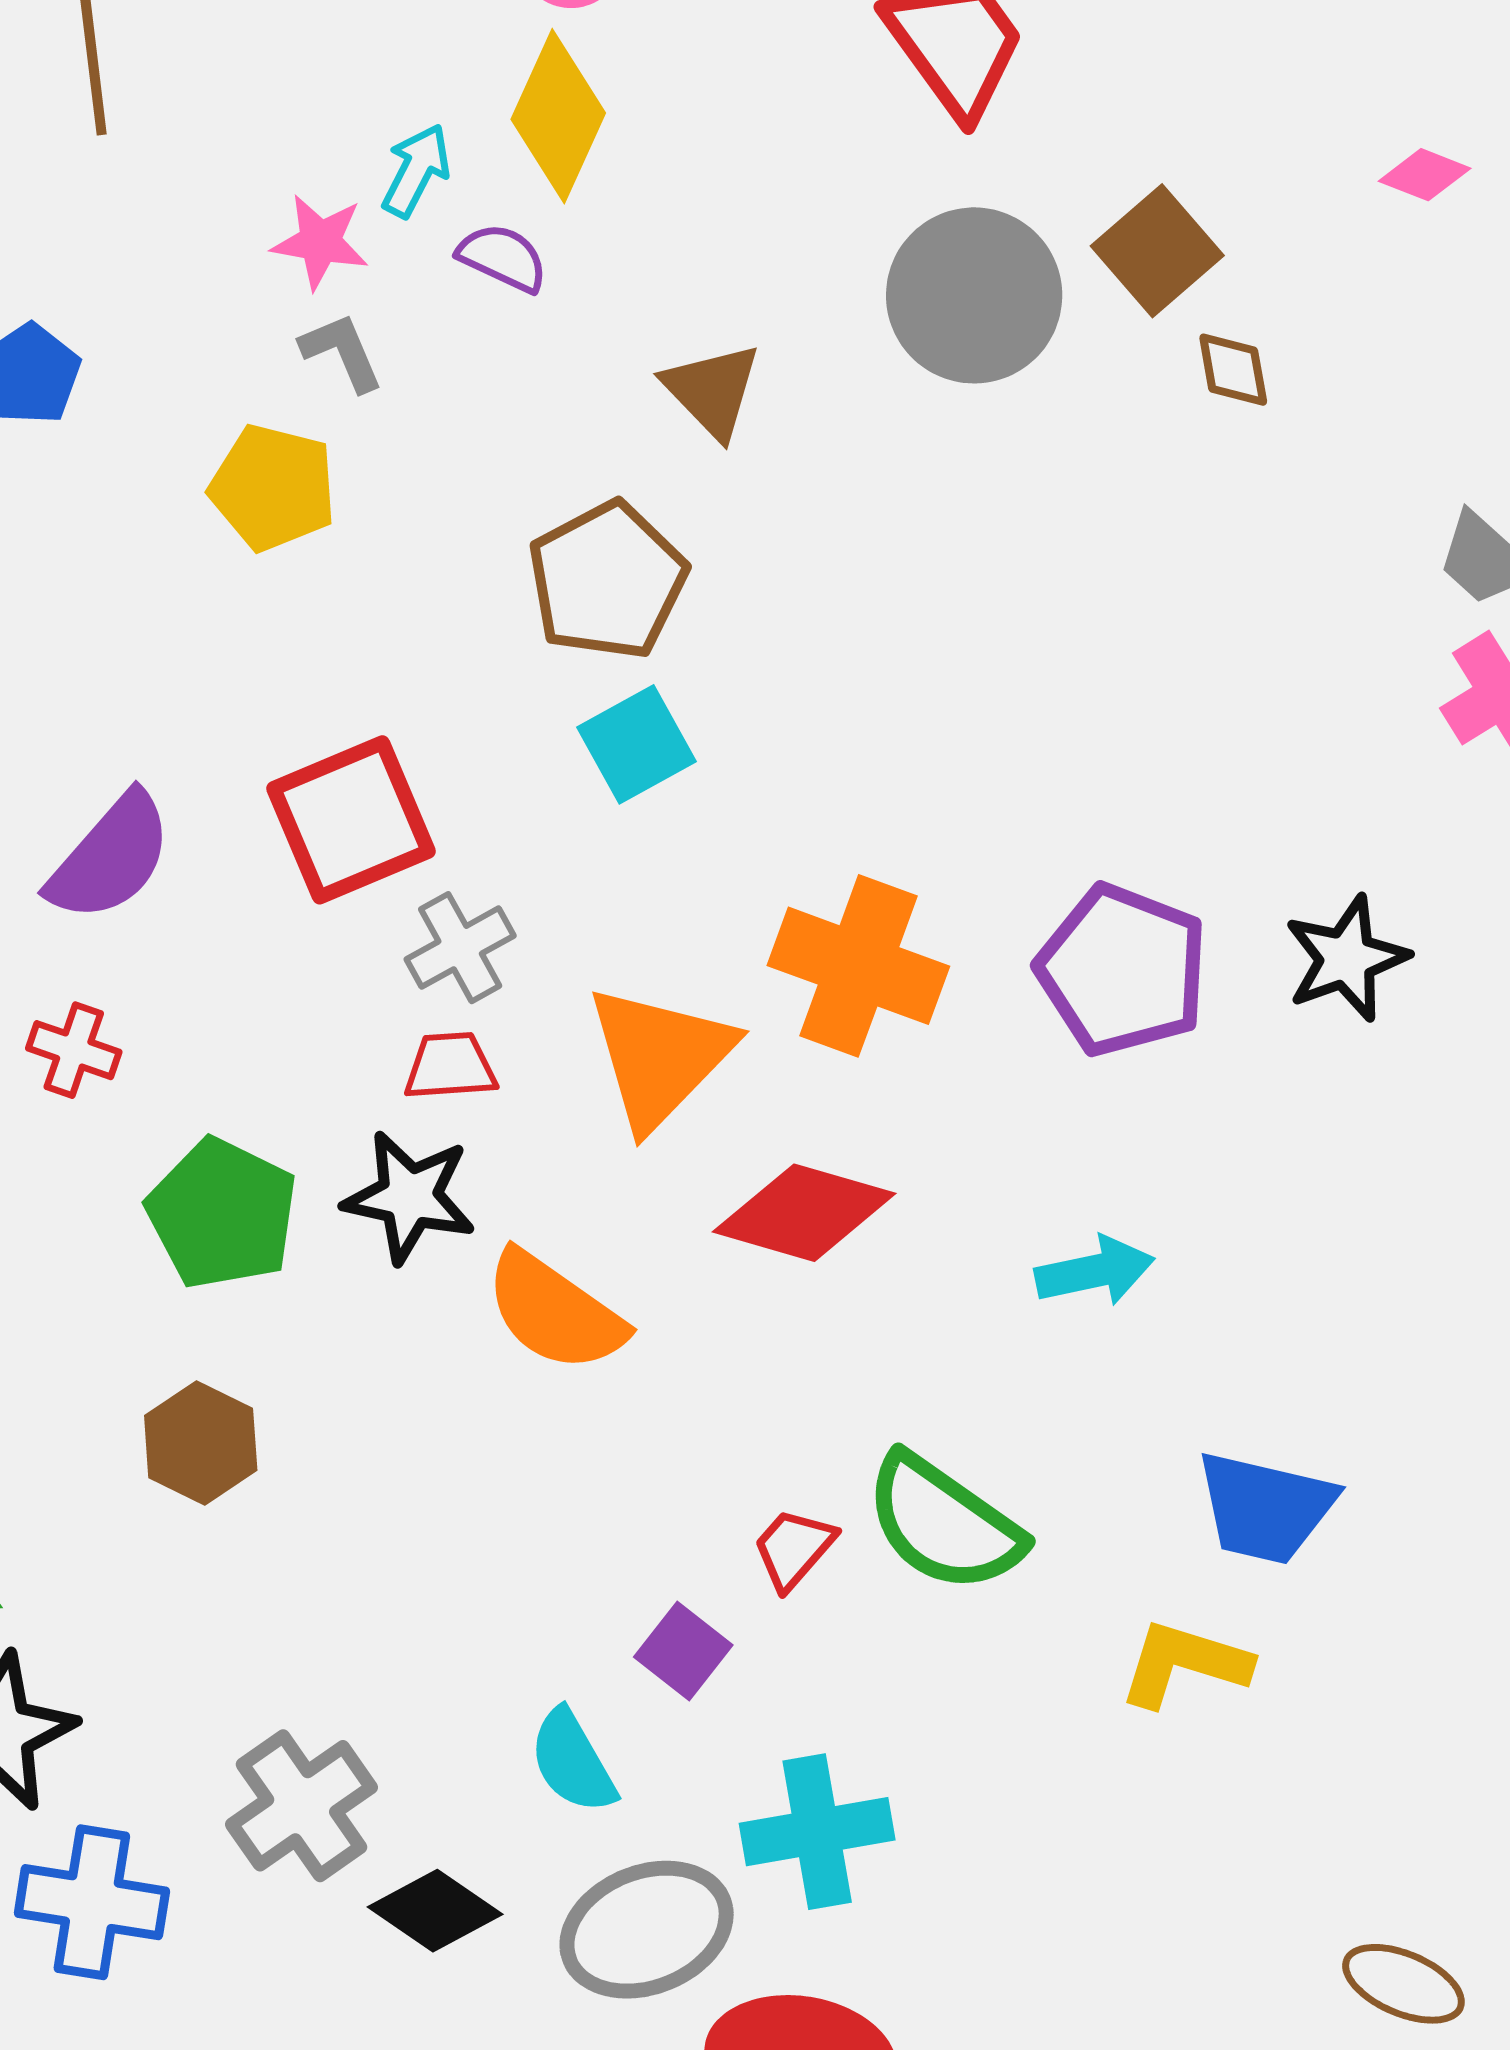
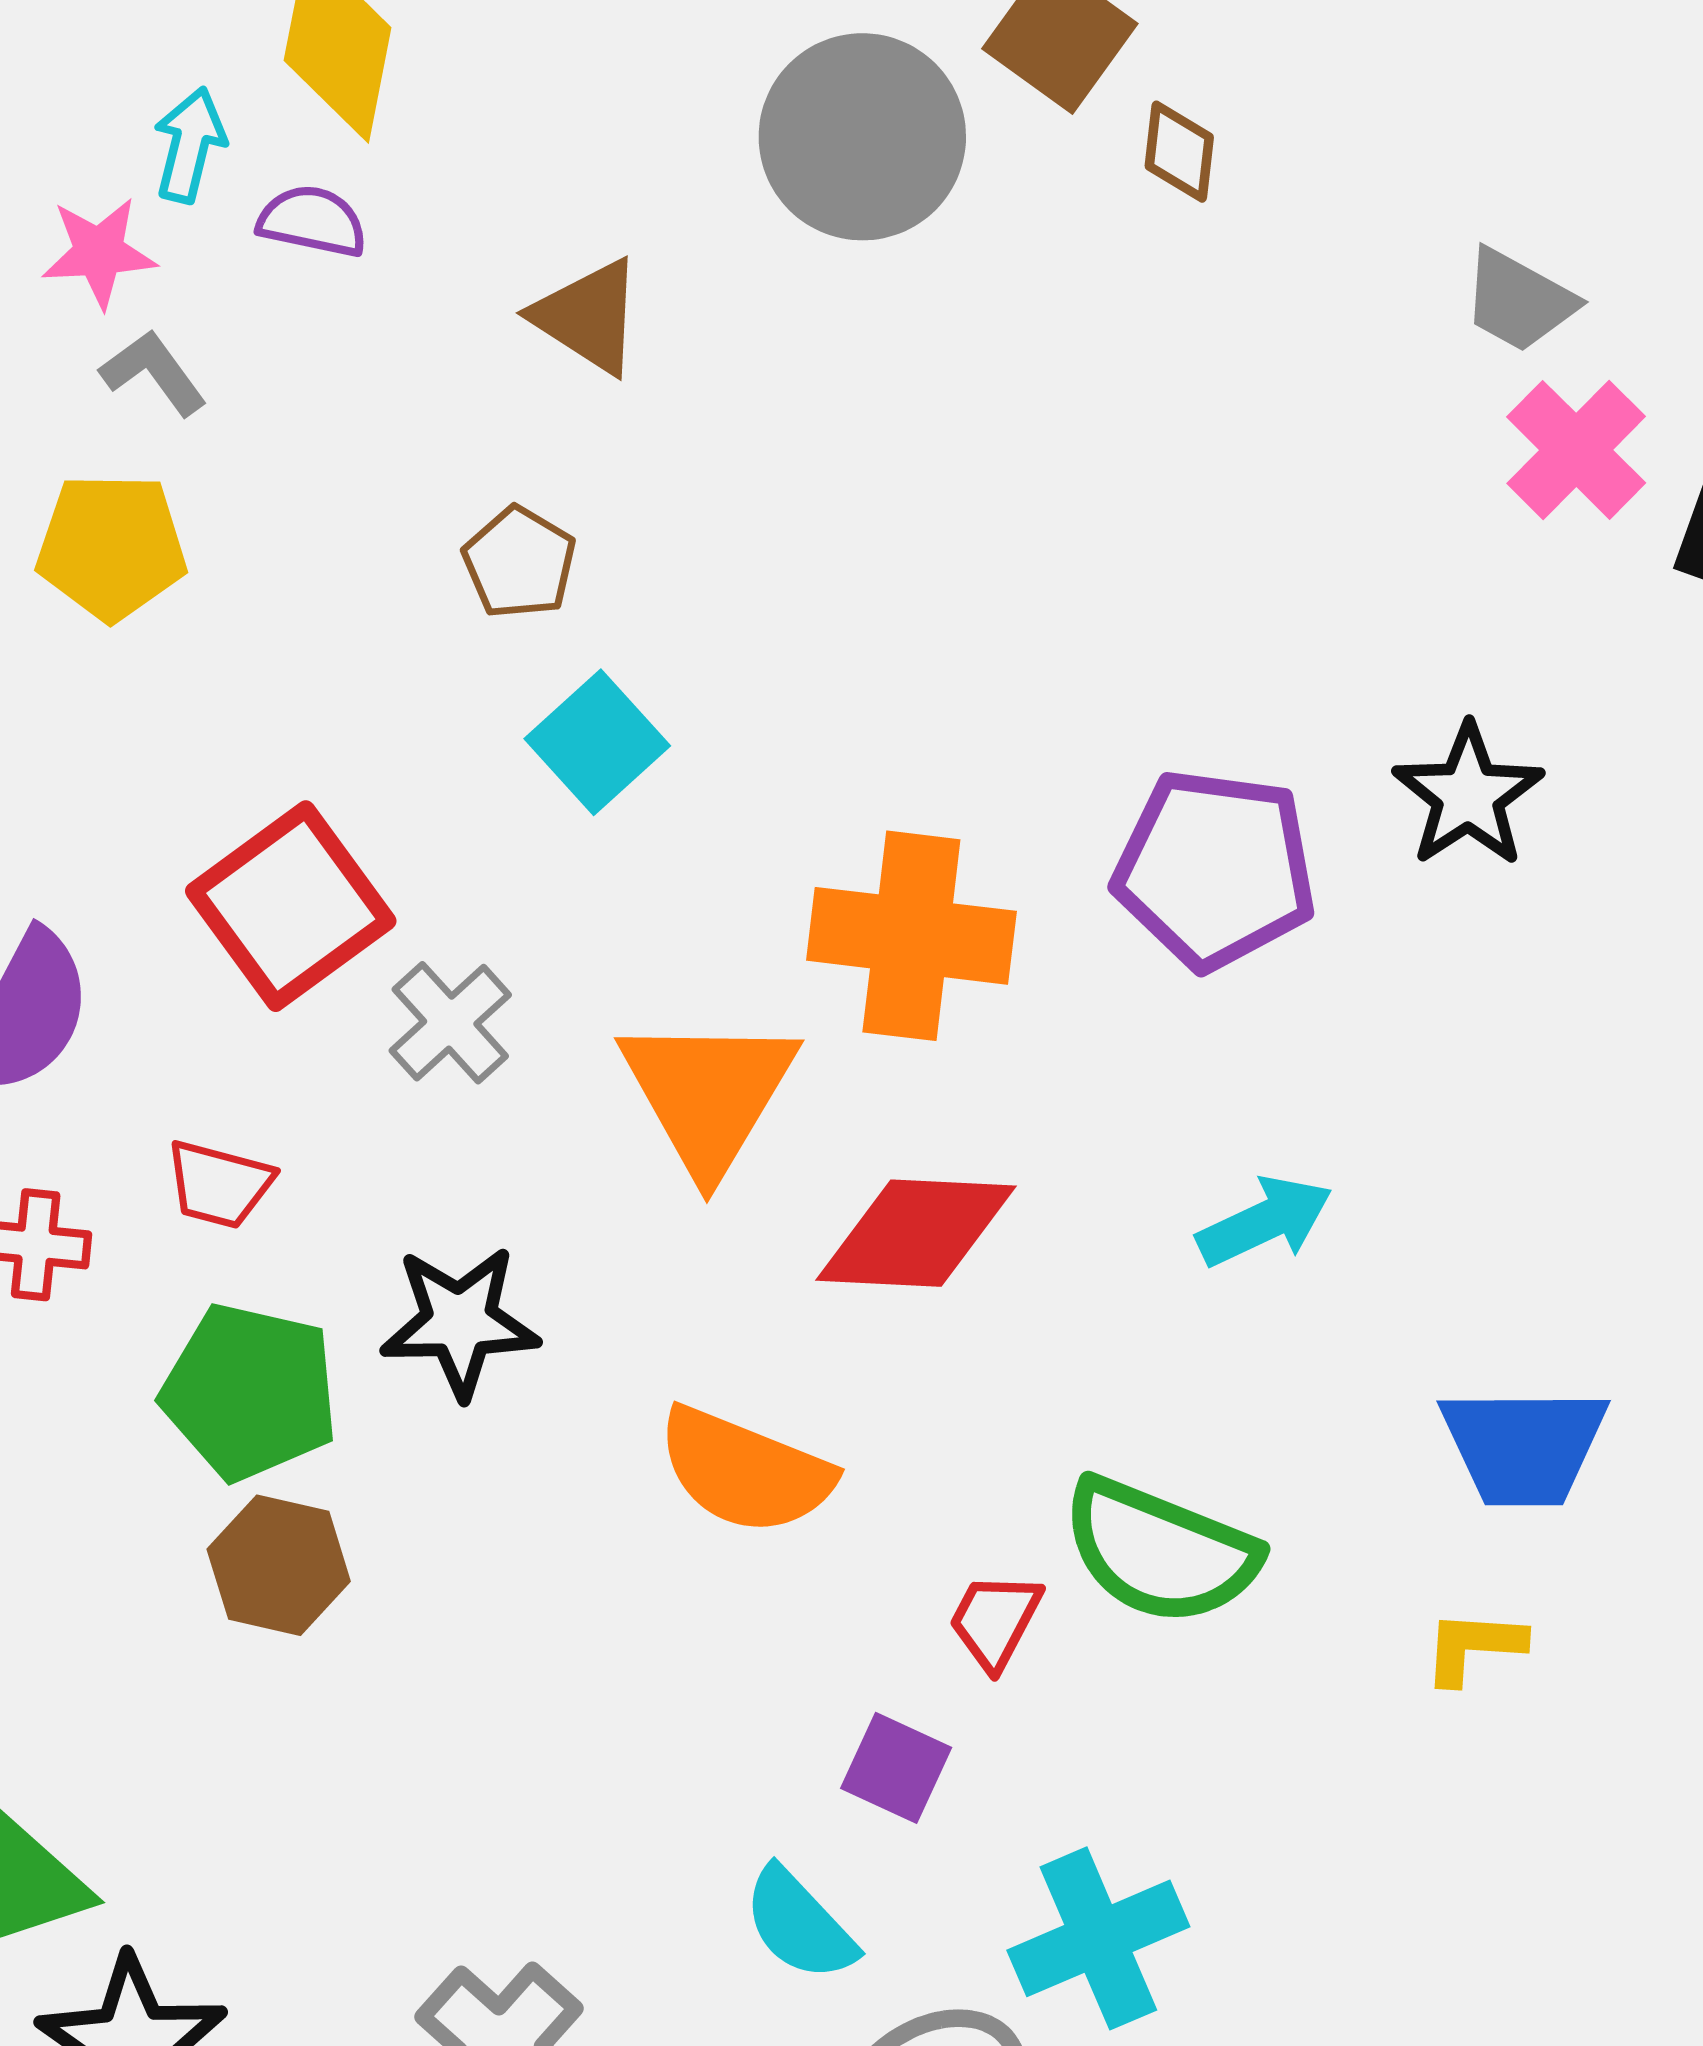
brown diamond: (1233, 370) -> (1179, 152), turned 30
brown pentagon: (607, 581) -> (519, 563), size x0.6
red trapezoid: (450, 1066) -> (219, 1184), moved, turned -148
orange semicircle: (555, 1311) -> (745, 1471), moved
brown hexagon: (201, 1443) -> (279, 1565), moved
yellow L-shape: (1184, 1664) -> (1474, 1647), size x0.7

